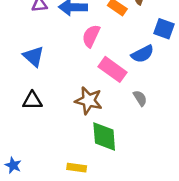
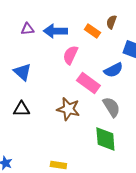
gray semicircle: (140, 98) -> (111, 107), size x1.5
green diamond: (104, 137) -> (105, 139), moved

